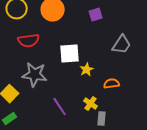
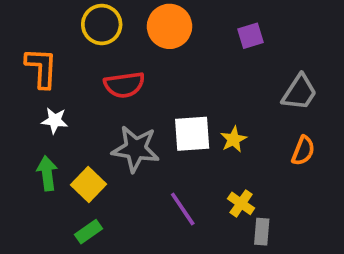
white square: (70, 54) -> (192, 134), moved
orange semicircle: (112, 84) -> (303, 151), moved, turned 119

